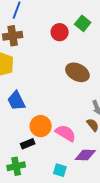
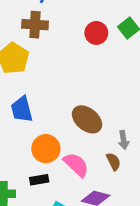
brown ellipse: (77, 72) -> (87, 119), moved
black rectangle: (28, 144) -> (39, 180), moved

